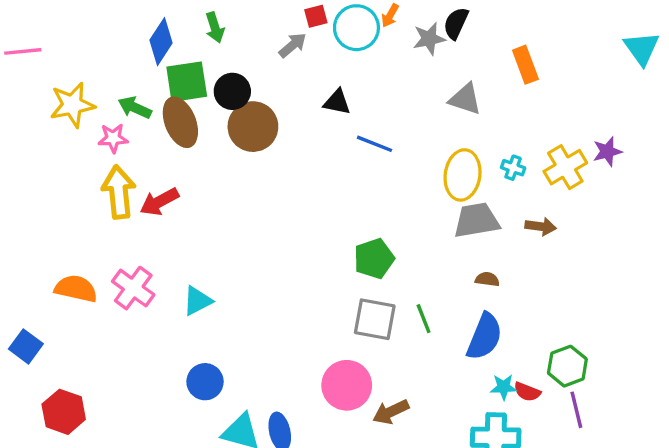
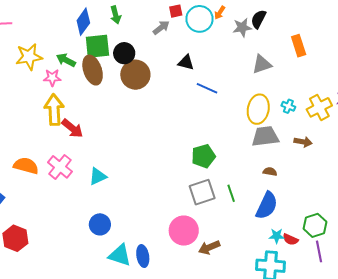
gray triangle: (465, 99) -> (262, 64), turned -40
red arrow: (159, 202) -> (72, 128), moved, turned -115
gray square: (375, 319) -> (202, 192), turned -32

